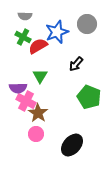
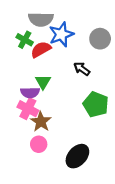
gray semicircle: (25, 16) -> (41, 19), moved, size x1.6
gray circle: (87, 24) -> (100, 39), moved
black arrow: (76, 64) -> (82, 69), turned 84
purple semicircle: (18, 88) -> (30, 93), moved

